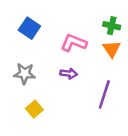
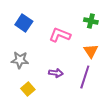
orange triangle: (112, 49) -> (91, 51), moved
purple arrow: (69, 74) -> (56, 73), moved

